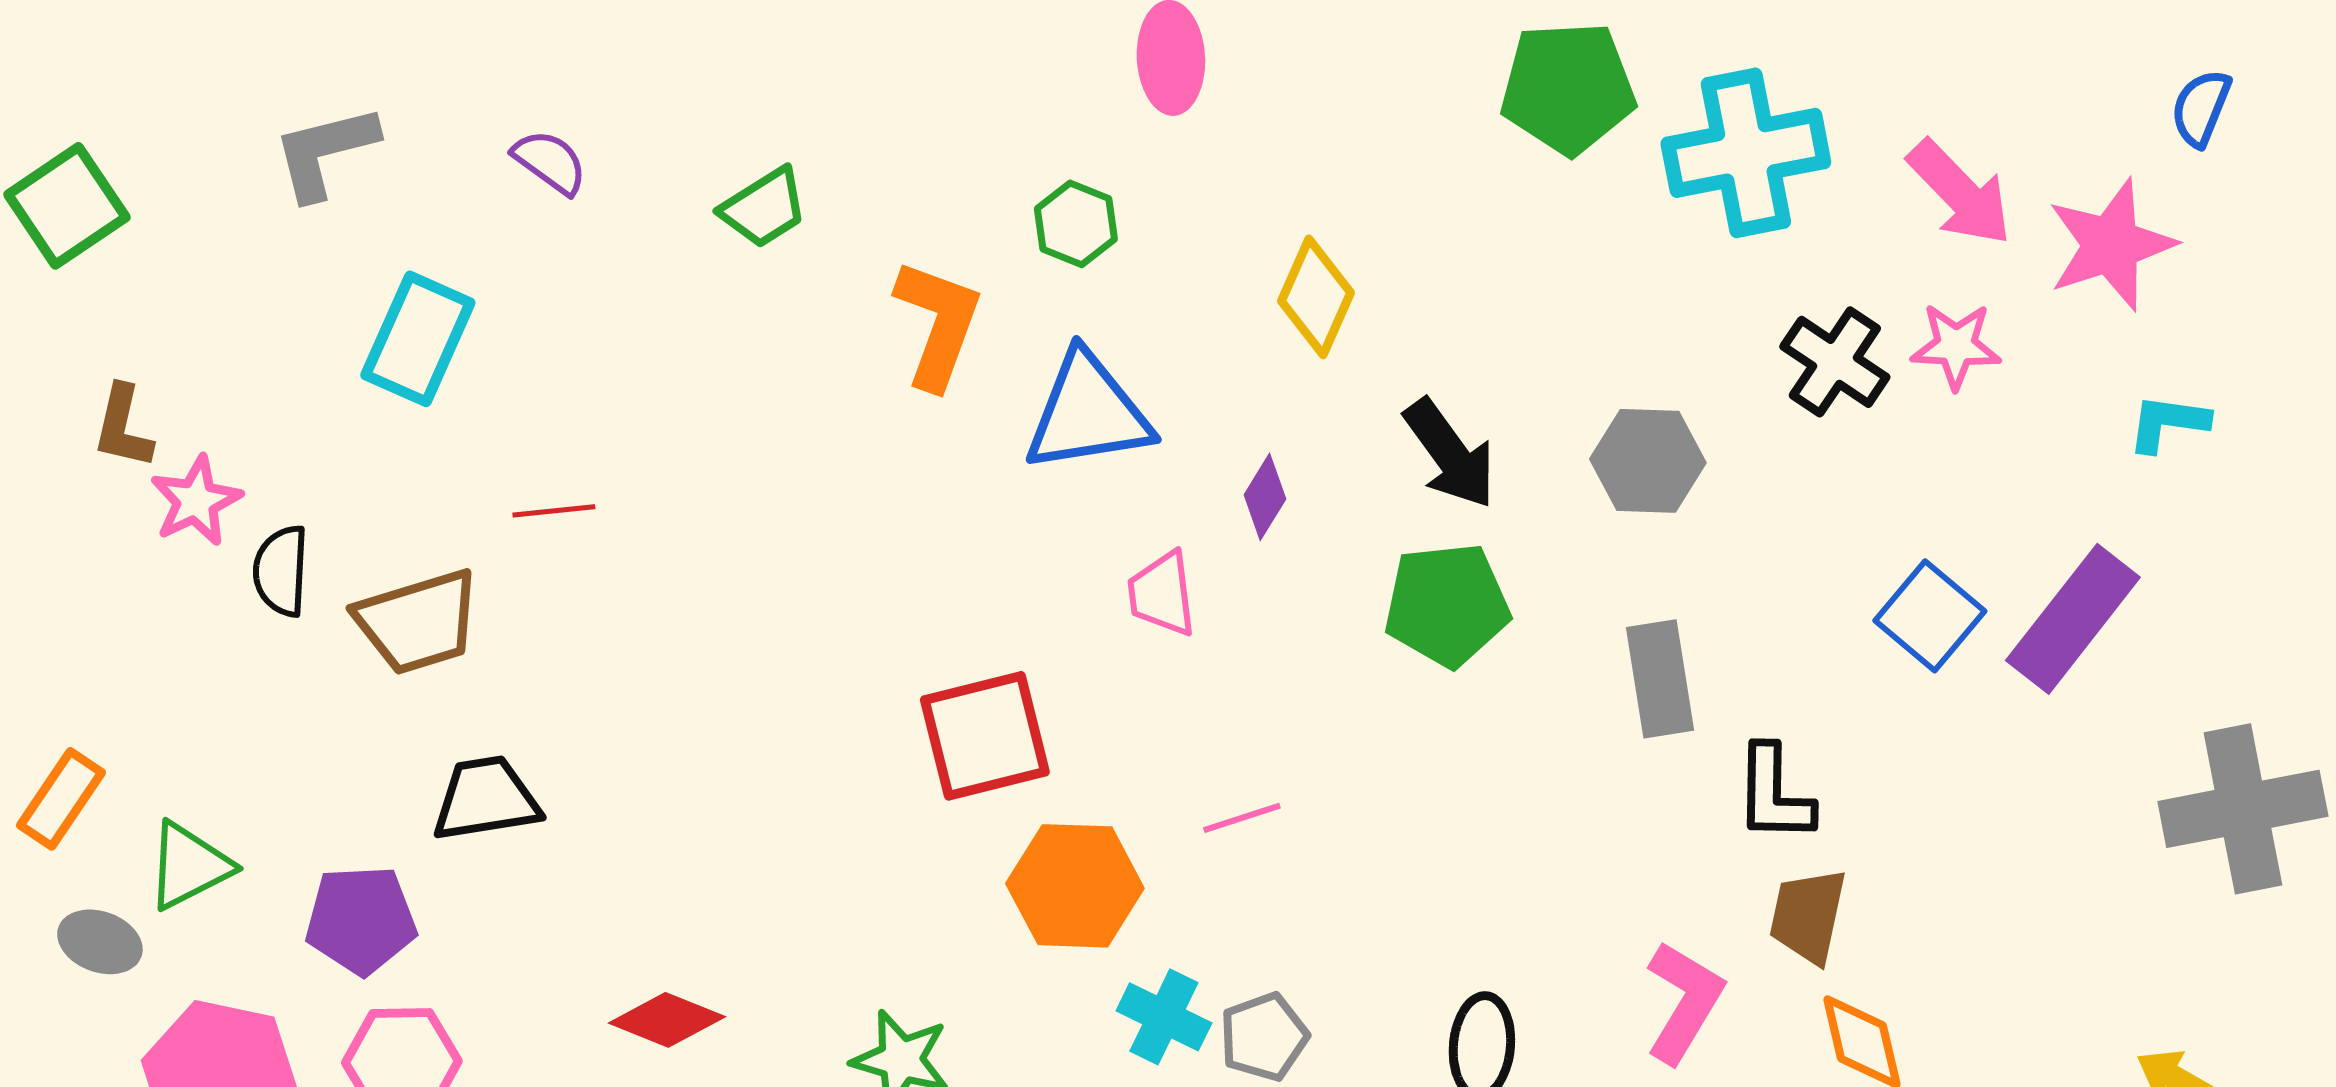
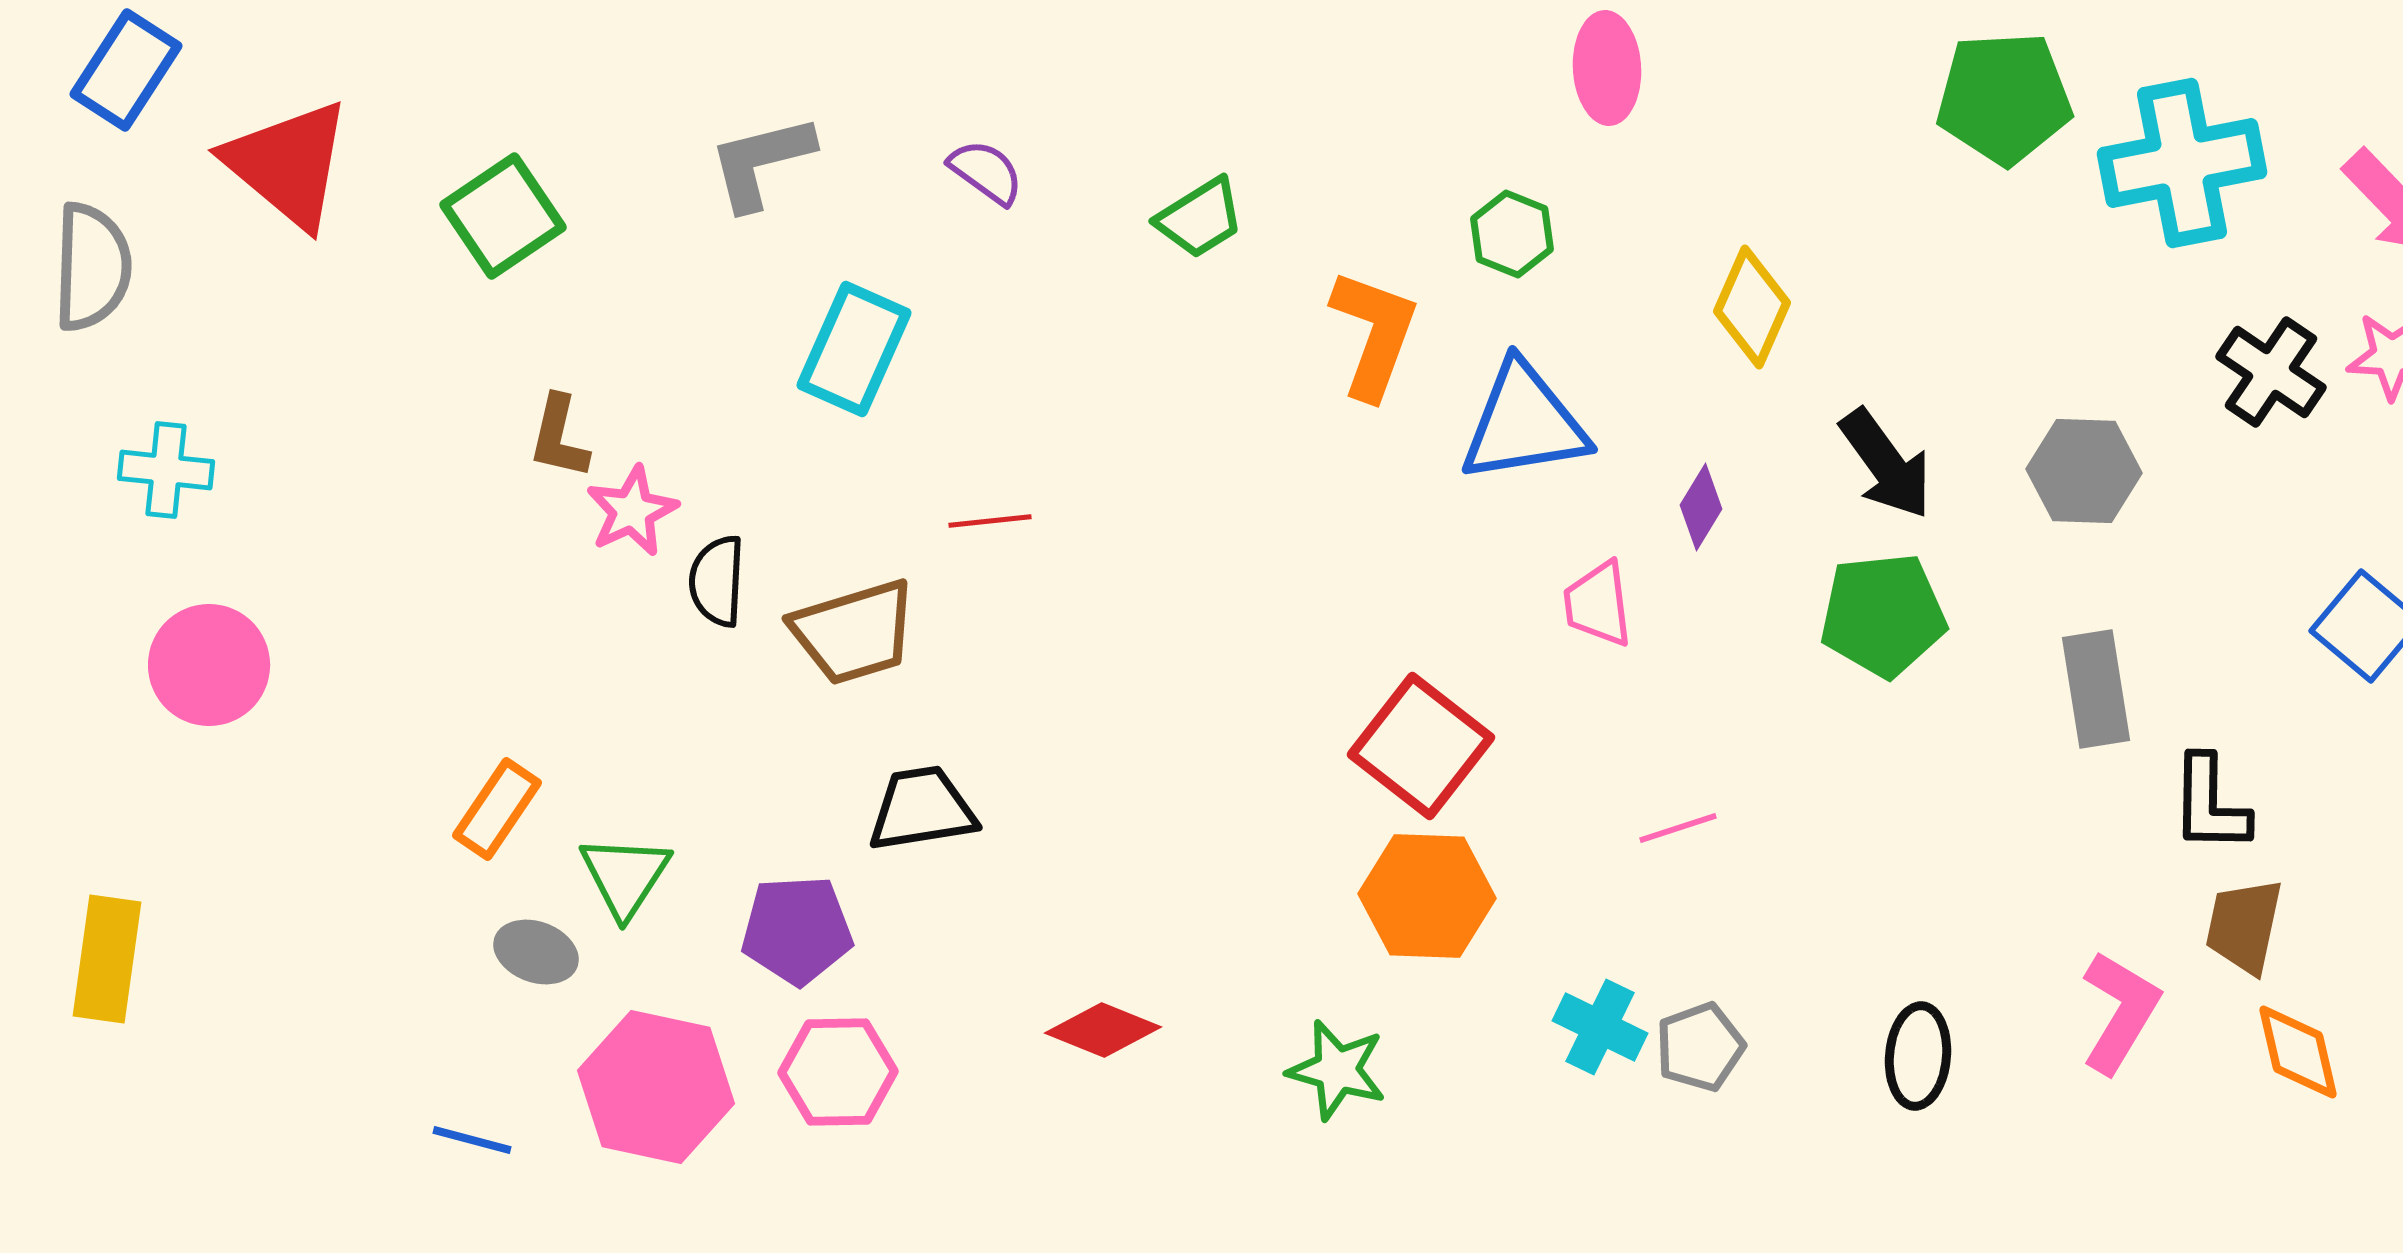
red square: (985, 736) -> (1421, 746), turned -38
green triangle: (189, 866) -> (625, 876), turned -30
orange hexagon: (1075, 886) -> (1427, 896), moved

